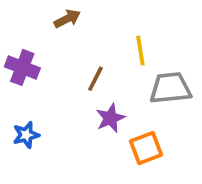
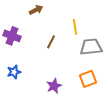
purple star: (110, 118) -> (54, 86), moved
orange square: (146, 148) -> (88, 79), moved

